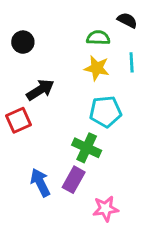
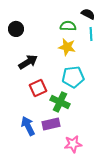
cyan line: (132, 62) -> (91, 34), moved
red square: (19, 120) -> (38, 88), moved
purple rectangle: (74, 180) -> (51, 124), turned 48

